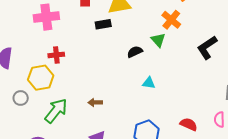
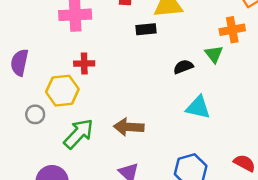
orange cross: (171, 20) -> (232, 30), turned 36
cyan triangle: (149, 83) -> (198, 107), size x1.5
brown arrow: (95, 103) -> (129, 127), size x1.6

